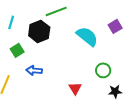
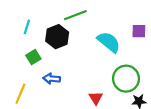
purple square: (115, 26) -> (139, 31), turned 32
green circle: (103, 70) -> (126, 79), size x1.6

